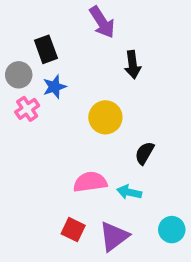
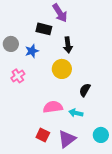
black rectangle: (46, 49) -> (44, 29), moved, turned -56
black arrow: (133, 65) -> (68, 45), moved
pink cross: (27, 109) -> (18, 76), moved

